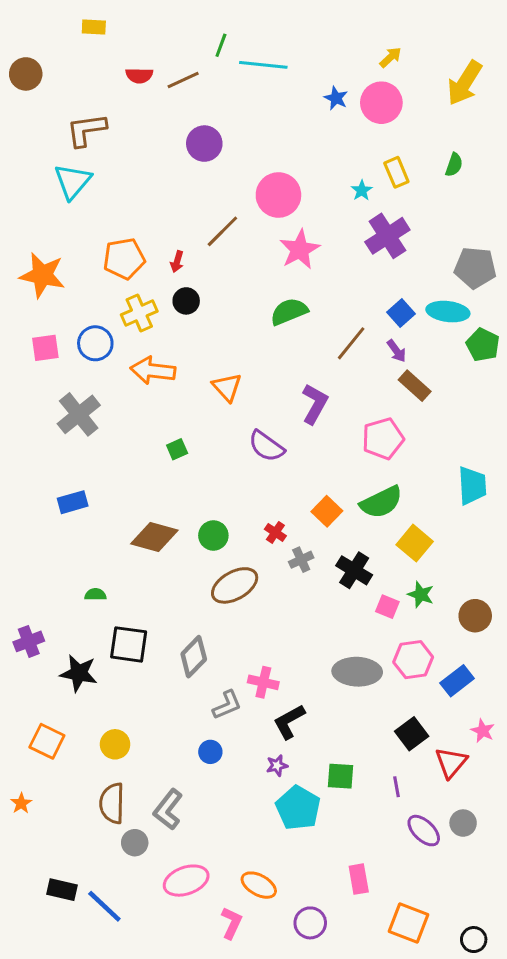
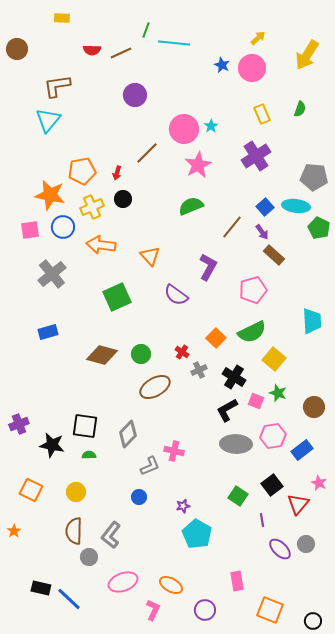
cyan star: (362, 190) -> (211, 126), moved
orange star: (42, 275) -> (50, 195), moved
green square: (177, 449) -> (117, 297), size x2.0
green semicircle: (95, 595) -> (89, 455), moved
black L-shape: (289, 722) -> (227, 410), moved
green square: (340, 776) -> (238, 496), moved, turned 30

